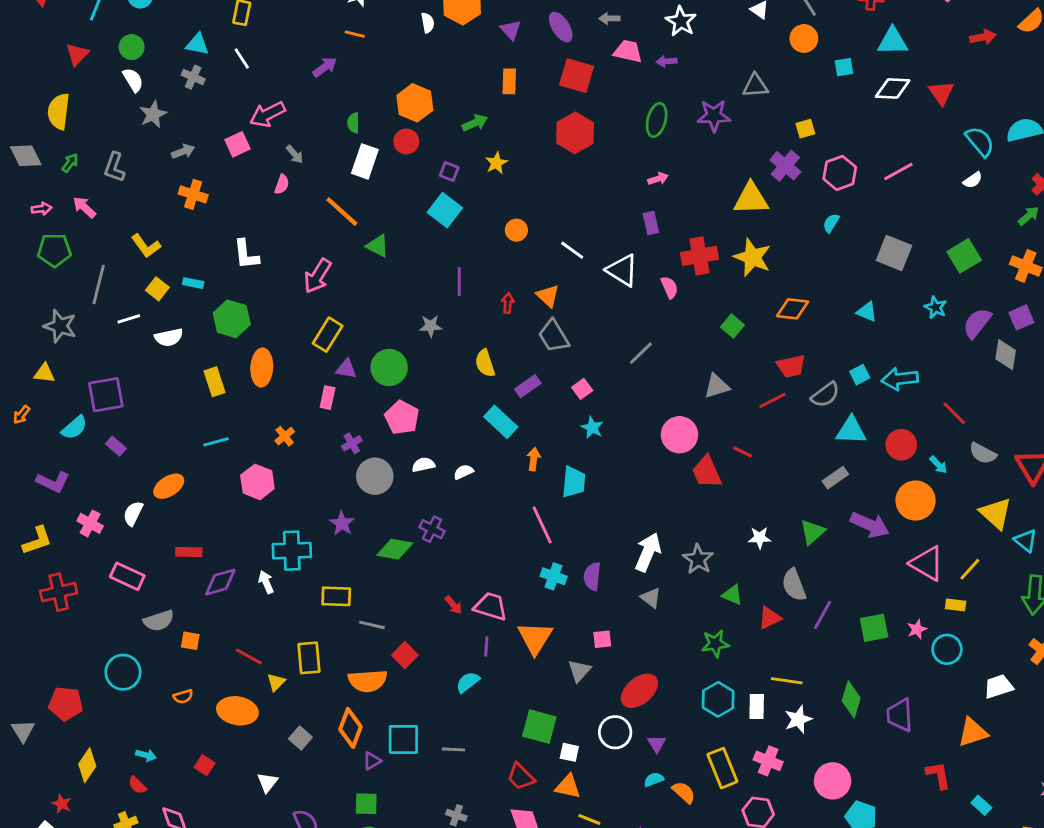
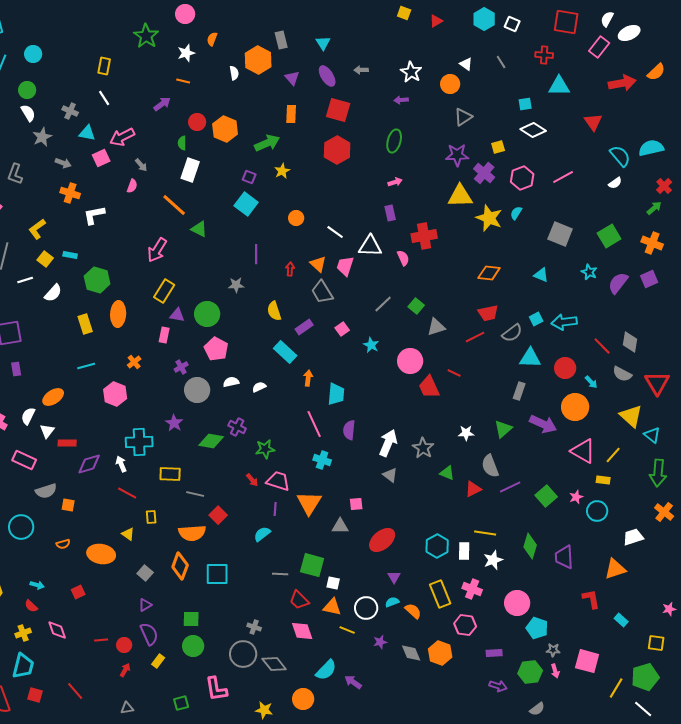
red arrow: (983, 37) -> (622, 83), size x1.5
orange circle: (804, 38) -> (450, 84), moved
cyan triangle: (197, 44) -> (87, 133), moved
pink trapezoid: (628, 51) -> (345, 266), moved, turned -85
gray triangle: (755, 86) -> (463, 117), turned -30
white diamond: (893, 89) -> (533, 130), moved, turned 30
purple star: (714, 116) -> (457, 155), moved
green arrow: (475, 123) -> (267, 143), size x1.4
red circle: (406, 141) -> (197, 122), moved
gray arrow: (183, 151) -> (63, 163), turned 42
yellow L-shape: (146, 246) -> (37, 229), turned 90
white L-shape: (246, 254) -> (94, 215), moved, turned 85
yellow star: (752, 257) -> (489, 218), moved
white triangle: (622, 270) -> (370, 246), turned -30
green square: (732, 326) -> (416, 306), moved
white semicircle: (169, 337) -> (53, 293), turned -36
gray diamond: (1006, 355) -> (630, 342), moved
cyan star: (592, 428) -> (371, 345), moved
purple rectangle: (116, 446) -> (16, 369), turned 40
gray rectangle: (835, 478) -> (519, 391), turned -36
purple semicircle: (592, 576) -> (349, 430), moved
purple line: (823, 615) -> (510, 487), turned 35
green square: (874, 628) -> (546, 496), turned -30
green star: (715, 644) -> (265, 449), moved
red line: (249, 656) -> (127, 493), moved
yellow rectangle: (309, 658) -> (151, 517), size x0.6
gray triangle: (579, 671) -> (340, 526), turned 48
yellow triangle: (276, 682) -> (128, 534), turned -40
white circle: (615, 732) -> (366, 608), moved
gray line: (453, 749) -> (280, 574), moved
purple triangle: (372, 761) -> (145, 605), moved
red square: (205, 765) -> (78, 592), turned 32
white triangle: (267, 782) -> (47, 431), moved

